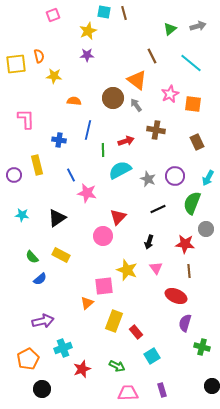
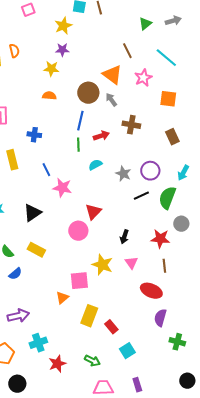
yellow star: (54, 76) -> (51, 69), moved
pink star: (170, 94) -> (143, 78), moved
blue line: (88, 130) -> (80, 121), moved
cyan semicircle: (120, 170) -> (95, 165), size x0.6
black line: (158, 209) -> (141, 196), moved

